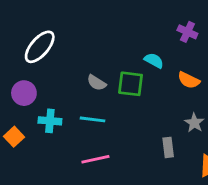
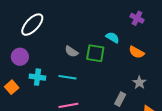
gray rectangle: (168, 147) -> (120, 99), turned 32

